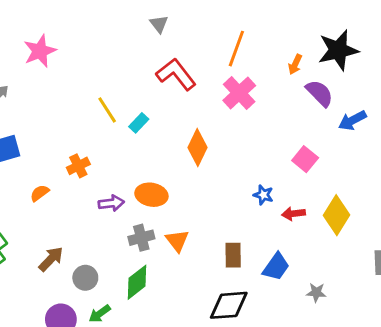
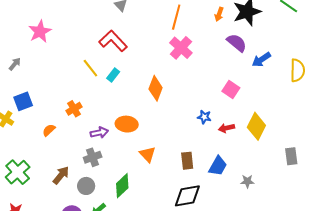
orange arrow: (295, 64) -> (219, 14), moved
red L-shape: (176, 74) -> (113, 41), moved
gray cross: (141, 238) -> (93, 157), moved

